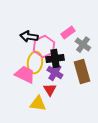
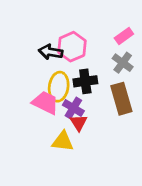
pink rectangle: (68, 33) -> (124, 36), moved
pink hexagon: (44, 47) -> (72, 47), moved
purple cross: (55, 73) -> (73, 108), moved

